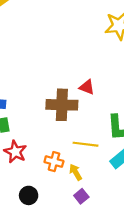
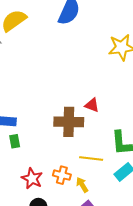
red star: (15, 152) -> (32, 179), moved

